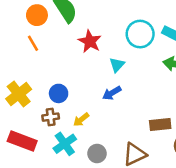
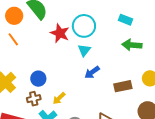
cyan circle: (140, 34) -> (84, 26), moved
blue arrow: (112, 93) -> (92, 72), moved
brown rectangle: (160, 125) -> (123, 86), moved

